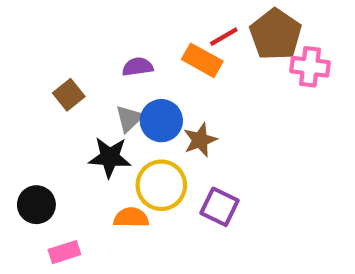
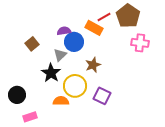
pink cross: (310, 67) -> (140, 43), moved
blue circle: (161, 121) -> (74, 42), moved
black star: (110, 157) -> (51, 73), turned 30

